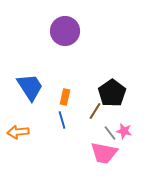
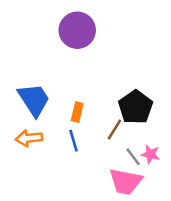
orange arrow: (18, 132) -> (29, 138), moved

